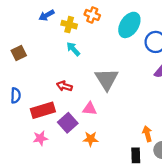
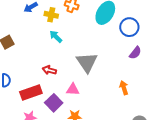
orange arrow: (147, 134) -> (124, 88), moved

